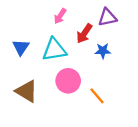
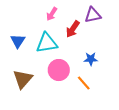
blue star: (103, 51) -> (91, 59), moved
brown triangle: (27, 91) -> (23, 79), turned 40

